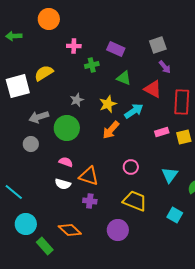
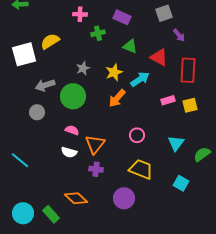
purple arrow: (165, 67) -> (179, 35), moved
orange triangle: (89, 176) -> (95, 144), turned 50
cyan circle: (26, 224) -> (23, 213), moved

